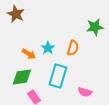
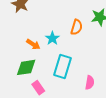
orange semicircle: (73, 48) -> (77, 27), moved
pink semicircle: (85, 92) -> (90, 83), turned -96

